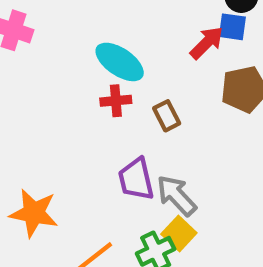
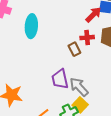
cyan ellipse: (120, 62) -> (31, 26), moved, turned 60
red cross: (116, 101) -> (87, 38), moved

